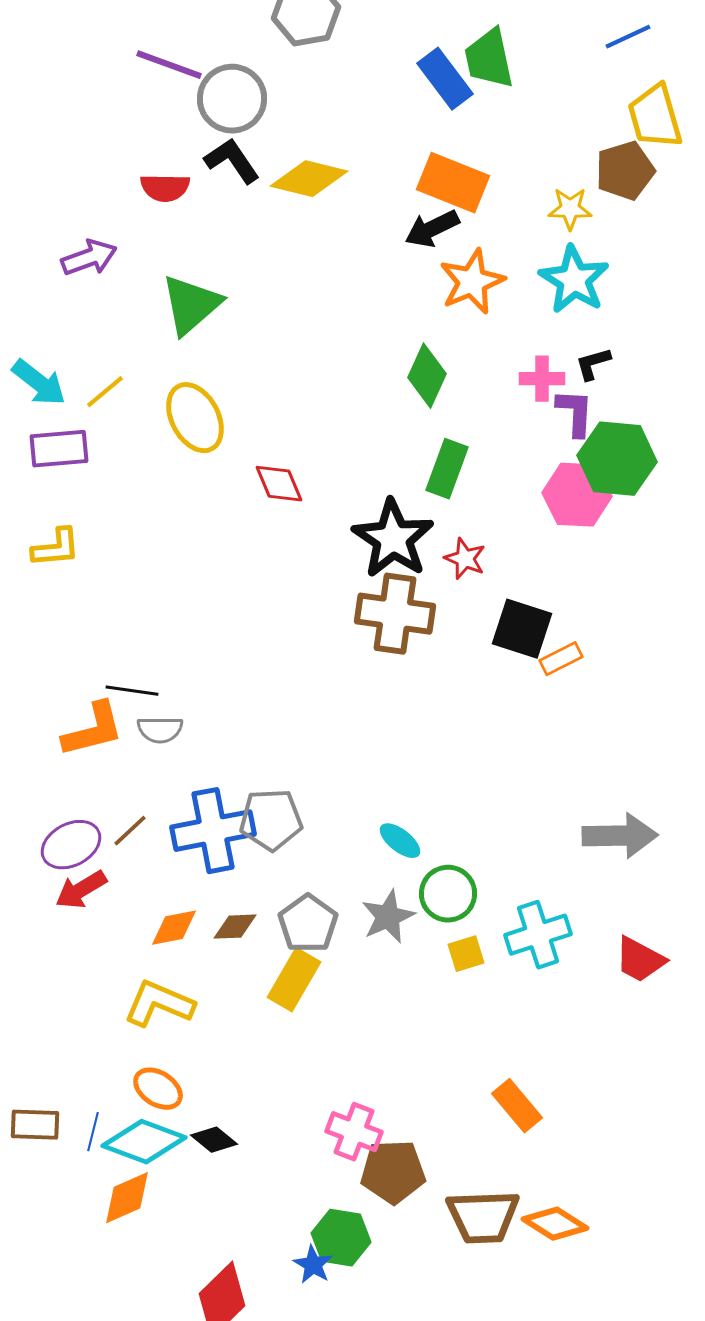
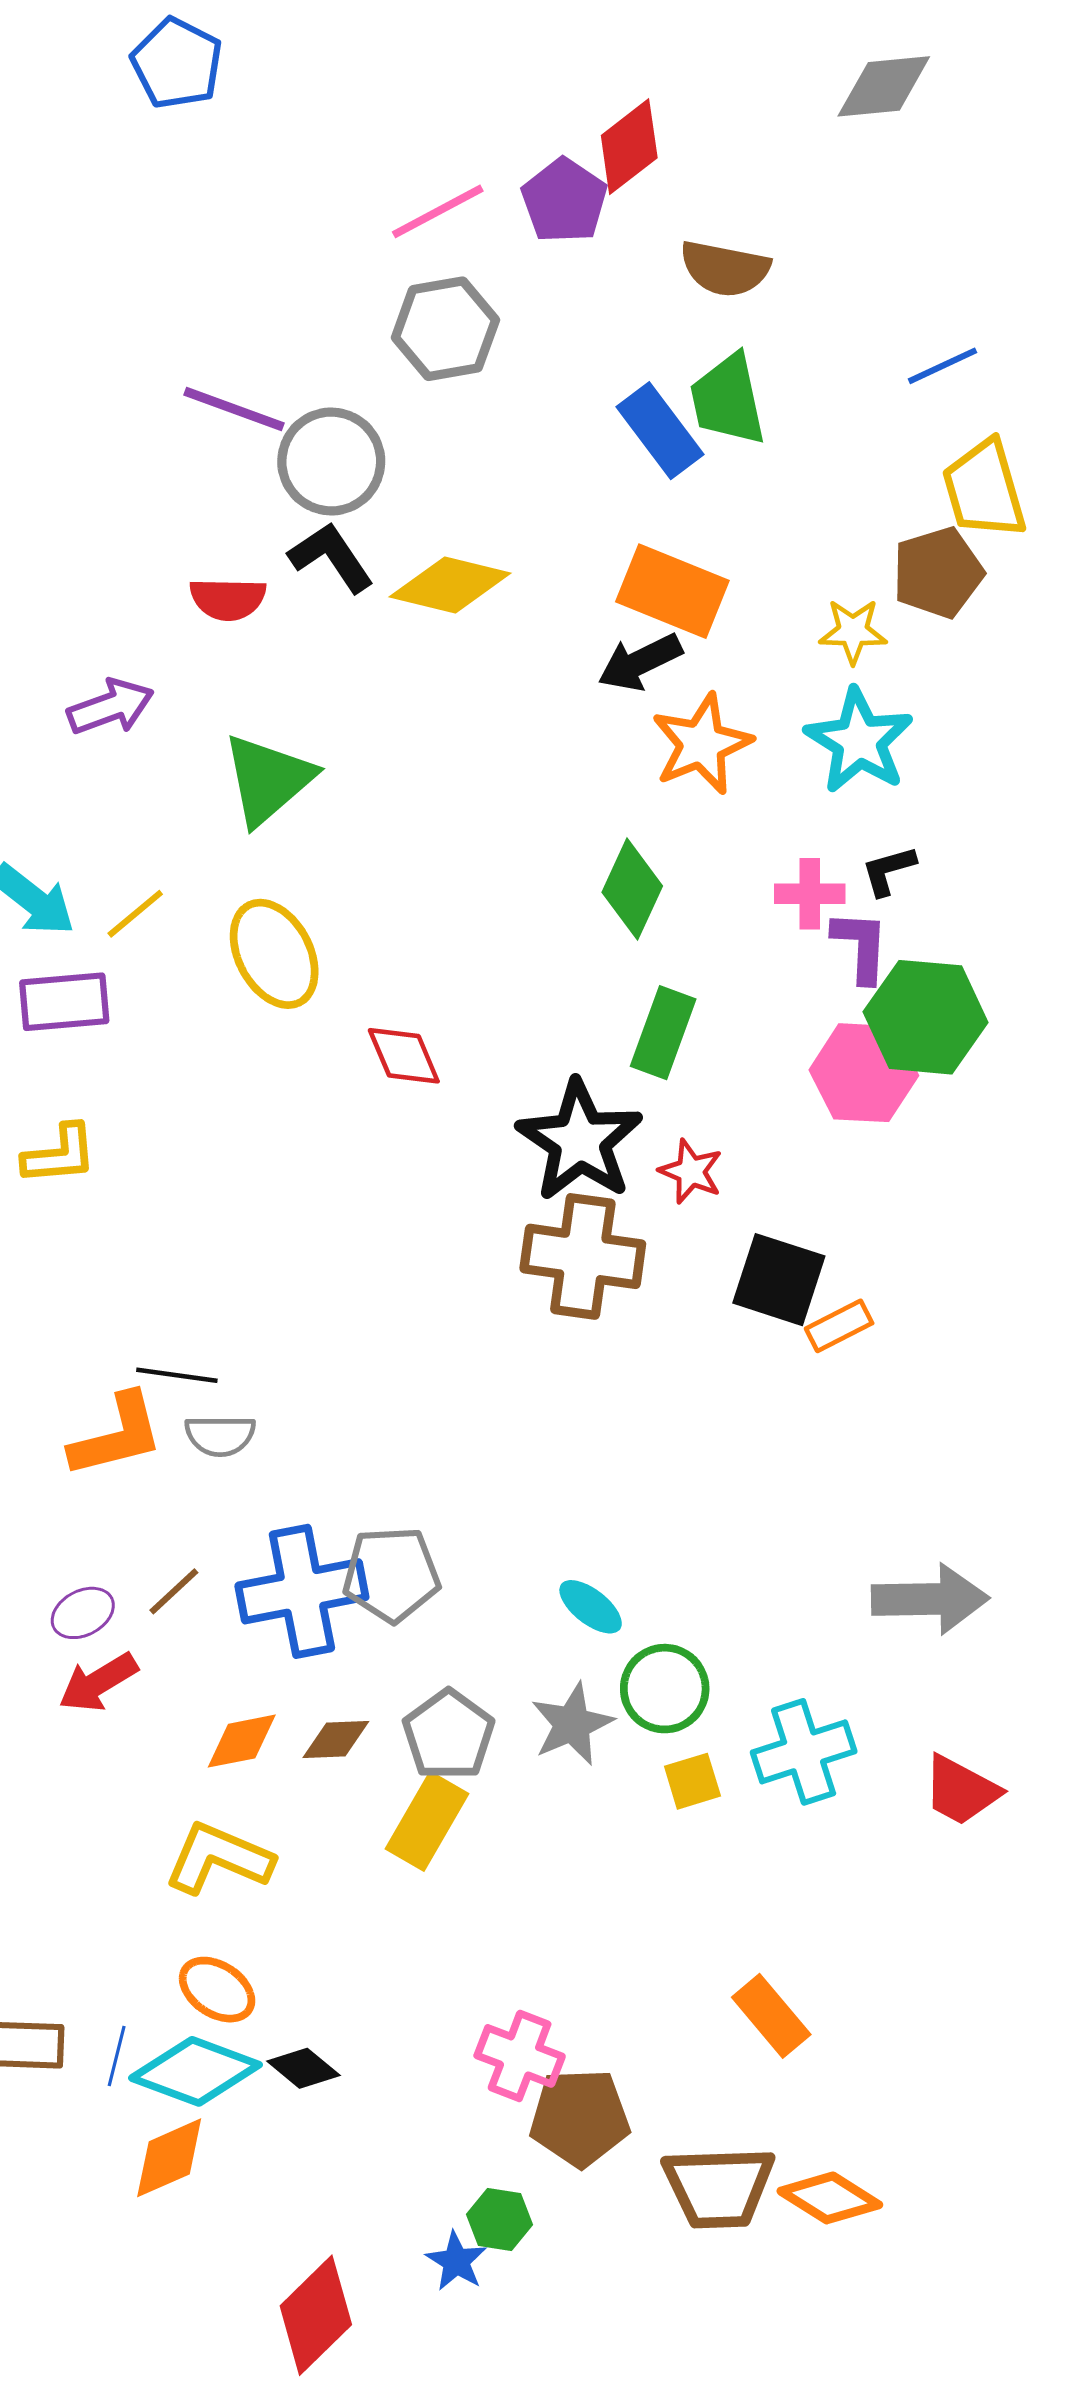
purple ellipse: (71, 845) -> (83, 1613), size x0.7
green hexagon: (341, 1238) -> (499, 2220), size x0.7

